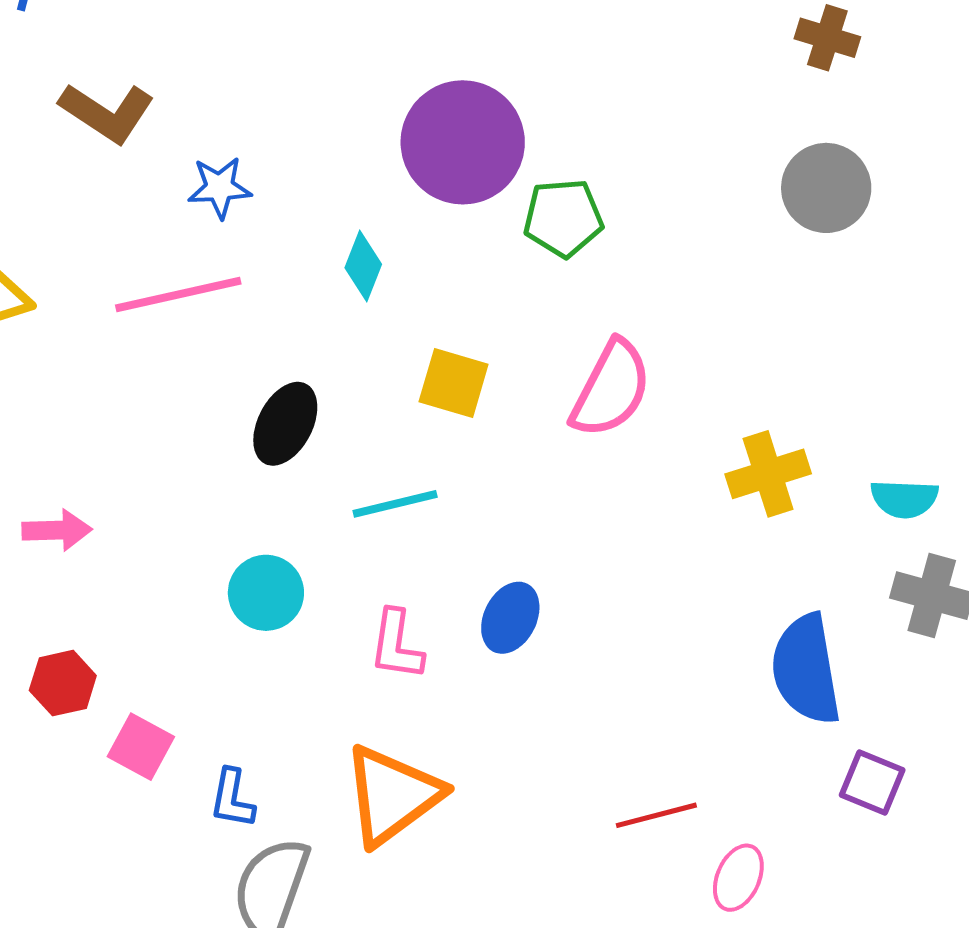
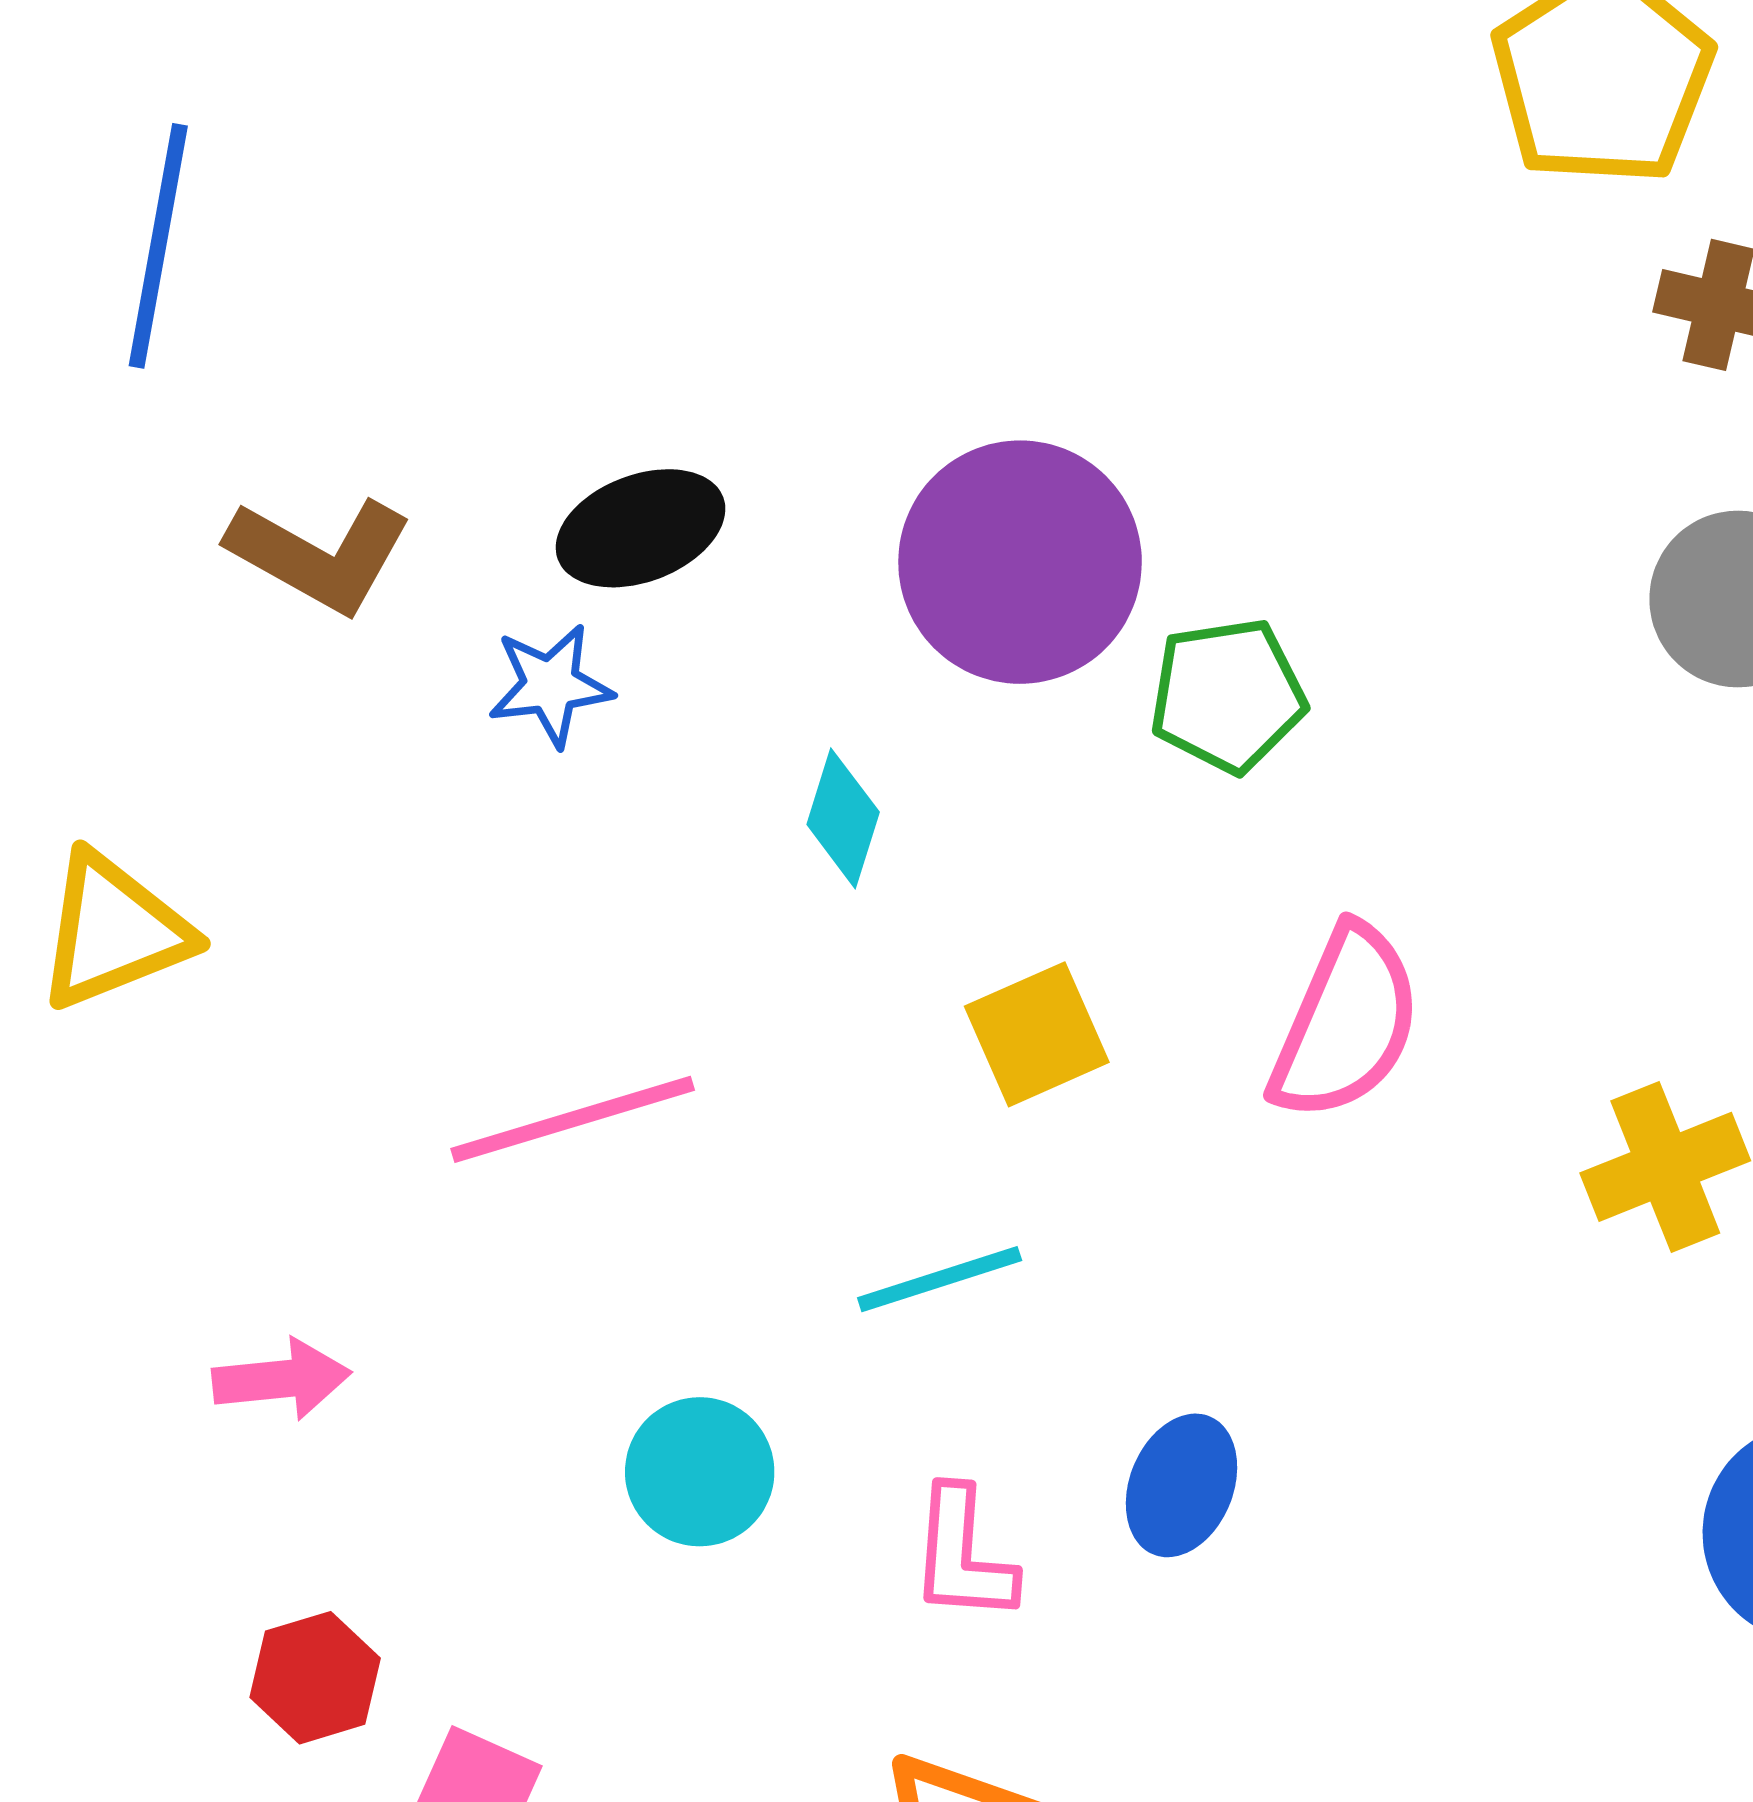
pink line: (178, 294) -> (573, 1119), moved
yellow square: (454, 383) -> (1037, 1034), turned -36
black ellipse: (285, 424) -> (641, 528), moved, turned 46

